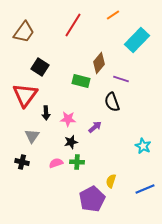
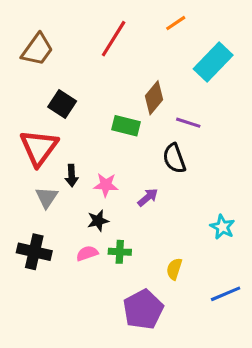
gray triangle: (32, 136) -> (47, 197), moved
black star: (71, 142) -> (98, 221), moved
black cross: (22, 162) -> (34, 252), size x1.5
yellow semicircle: (111, 181) -> (174, 269), moved

